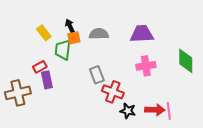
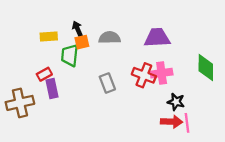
yellow rectangle: (44, 33) -> (49, 37), turned -56
red cross: (113, 92) -> (144, 75), moved
black star: (128, 111) -> (176, 102), moved

